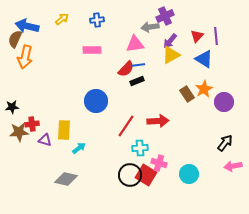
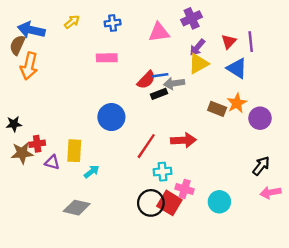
gray arrow: (150, 27) -> (174, 83), moved
pink triangle: (135, 44) -> (159, 32), moved
brown rectangle: (187, 94) -> (217, 109), turned -35

